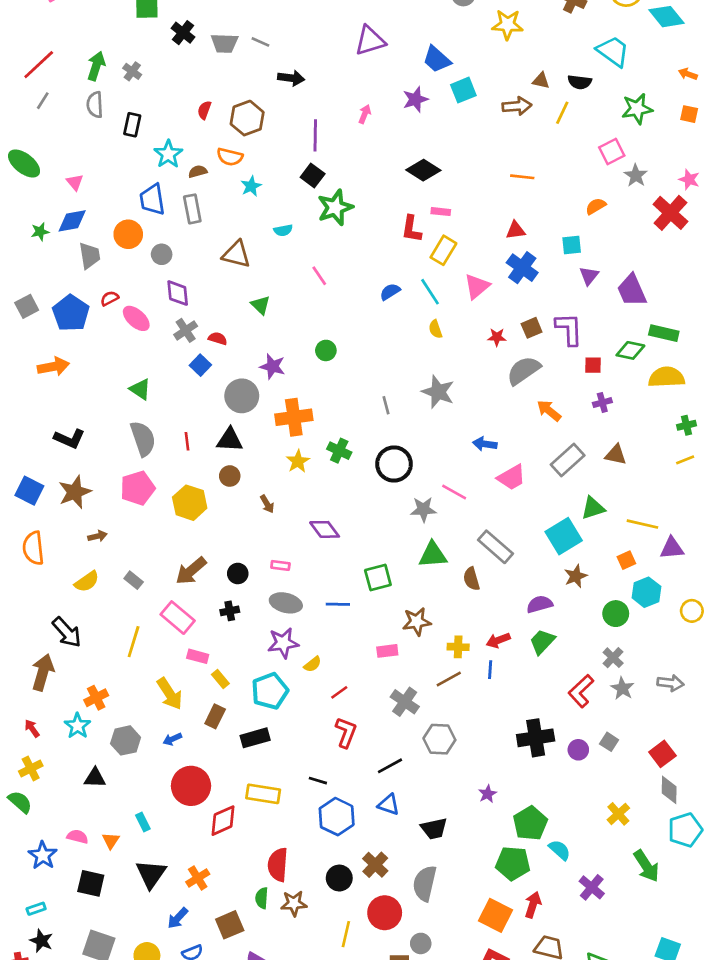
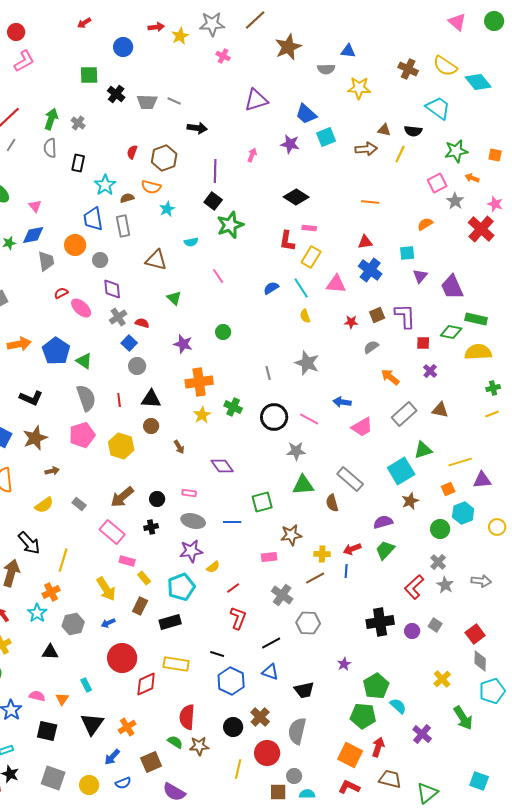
orange arrow: (688, 74) -> (472, 178), moved
purple star: (415, 99) -> (290, 144), turned 30
pink triangle: (477, 286) -> (336, 284), turned 45
blue pentagon: (71, 313) -> (56, 351), moved
gray semicircle: (524, 370) -> (371, 347), size x0.6
gray circle: (242, 396) -> (137, 366), moved, size x0.7
purple cross: (602, 403) -> (430, 371), turned -32
pink line: (454, 492) -> (309, 419), moved
yellow line: (642, 524) -> (460, 462), turned -30
yellow line: (134, 642) -> (63, 560), moved
green semicircle: (262, 898) -> (175, 742), turned 119

